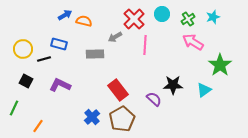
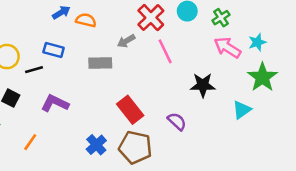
cyan star: (213, 17) -> (257, 42), moved
pink line: (145, 45) -> (165, 51), turned -30
black star: (173, 85) -> (203, 85), moved
brown pentagon: (122, 119) -> (135, 147), turned -30
orange line: (38, 126) -> (30, 142), moved

